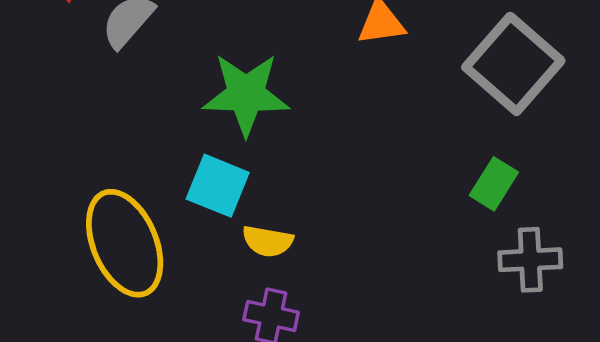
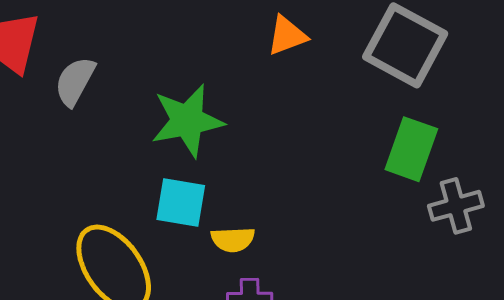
green rectangle: (494, 184) -> (411, 149), size x1.4

